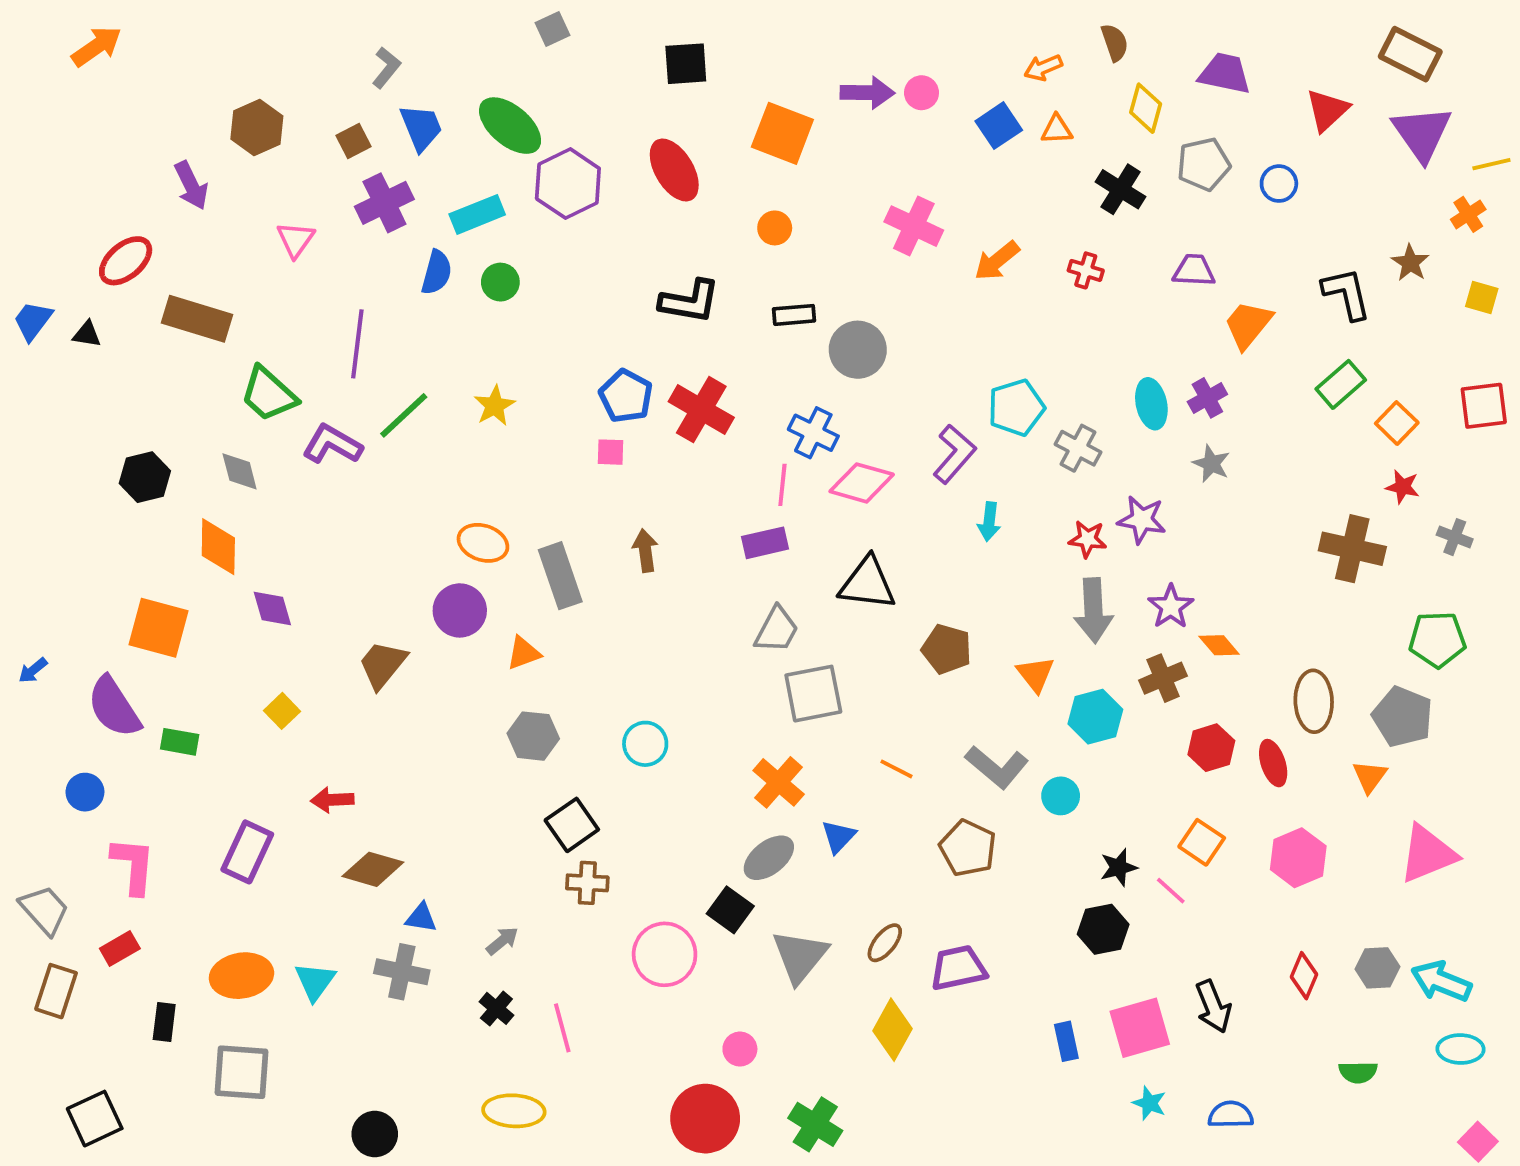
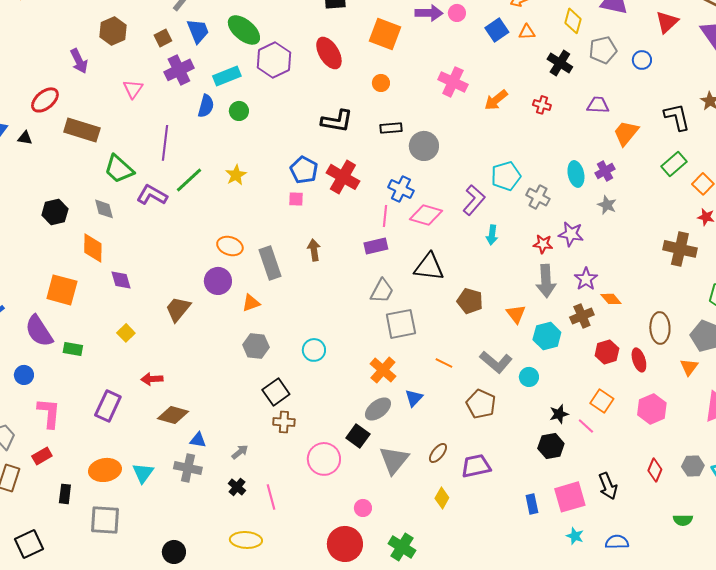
yellow diamond: (893, 1030) -> (442, 498), size x0.7

